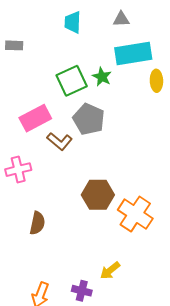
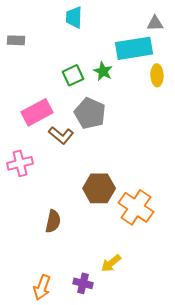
gray triangle: (121, 19) -> (155, 23), moved
green square: (72, 81) -> (73, 75), size x0.7
brown semicircle: (37, 223) -> (53, 221), moved

